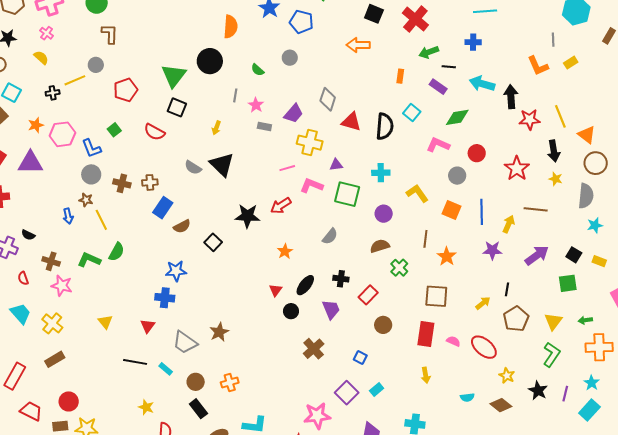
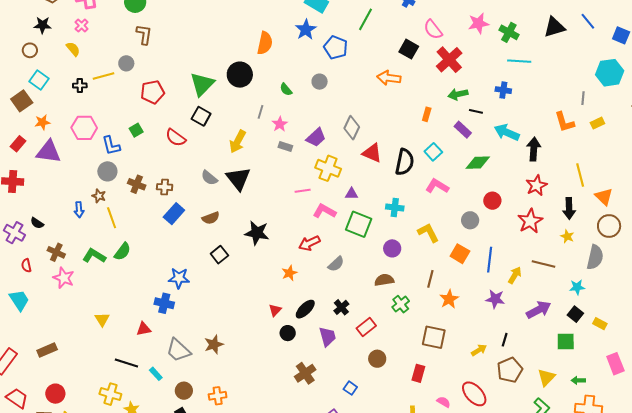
red star: (530, 119) -> (536, 185), moved, turned -30
orange star: (36, 125) -> (42, 122), moved
yellow arrow: (216, 128) -> (238, 142), size x1.6
pink L-shape: (438, 145) -> (437, 186), moved
red arrow: (281, 206) -> (309, 243), moved
cyan star: (595, 225) -> (577, 287), moved
brown semicircle: (182, 226) -> (211, 218), moved
black cross: (341, 279) -> (341, 307), turned 35
yellow cross: (52, 323) -> (110, 394), moved, turned -30
red triangle: (148, 326) -> (144, 329), turned 35
red rectangle: (426, 334) -> (418, 373), size x0.7
pink semicircle: (453, 341) -> (444, 402), moved

